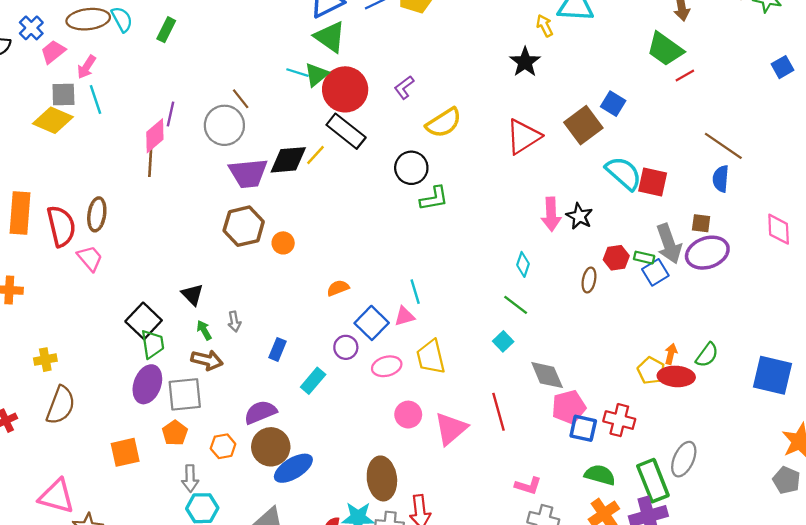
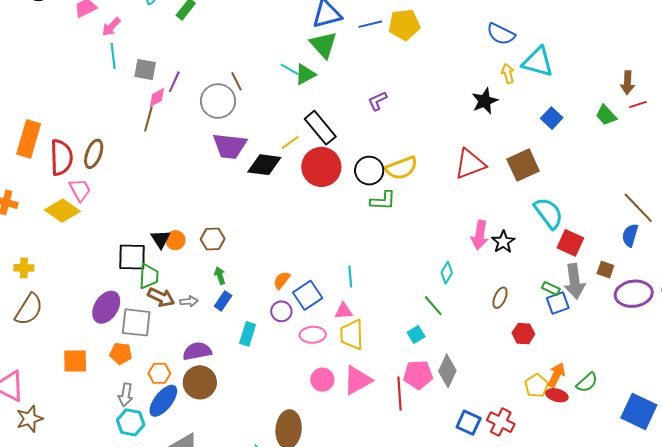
green trapezoid: (665, 49) -> (606, 115), size x0.7
red line: (685, 75) -> (638, 104), moved
red circle: (345, 89) -> (321, 167), moved
gray square: (63, 95) -> (145, 69), moved
blue square: (613, 104) -> (552, 118), moved
yellow diamond: (53, 120) -> (62, 211), moved
yellow semicircle: (444, 123) -> (401, 168), moved
pink diamond: (155, 136) -> (157, 97), size x0.7
black diamond: (288, 160) -> (264, 165), moved
red square: (653, 182) -> (570, 243), moved
brown hexagon: (244, 226) -> (213, 239), moved, size x0.7
orange circle: (283, 243) -> (175, 240), moved
purple ellipse: (707, 253) -> (634, 294), moved
red hexagon: (616, 258) -> (523, 334), moved
orange semicircle: (338, 288) -> (282, 280), moved, turned -42
pink triangle: (404, 316) -> (344, 311), moved
black square: (144, 321) -> (132, 257), moved, turned 36
gray arrow: (234, 322) -> (189, 301), moved, turned -96
green arrow: (204, 330) -> (220, 276), moved
green trapezoid: (152, 344) -> (149, 276), moved
orange arrow: (671, 354) -> (556, 375), size x1.4
gray diamond: (547, 375) -> (447, 371), turned 36
red ellipse: (676, 376) -> (557, 395), size x0.7
cyan rectangle: (313, 381) -> (248, 334), turned -35
pink pentagon: (569, 407) -> (418, 375), moved
pink triangle: (451, 429) -> (357, 380), moved
orange pentagon: (175, 433) -> (121, 353), turned 30
blue ellipse: (293, 468) -> (163, 401), moved, turned -32

